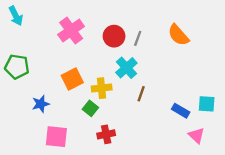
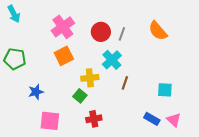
orange square: (72, 79) -> (64, 56), moved
cyan square: (207, 104) -> (165, 90), moved
blue rectangle: (181, 111) -> (152, 119), moved

